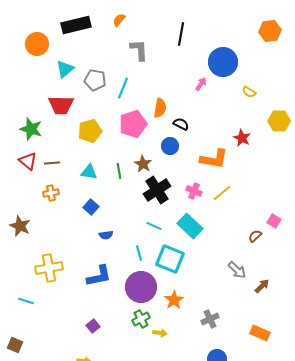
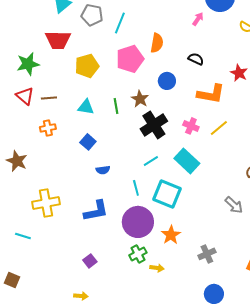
black semicircle: (181, 124) -> (196, 59), moved
green star: (31, 129) -> (28, 64), turned -30
cyan line: (154, 226) -> (151, 161), turned -56

